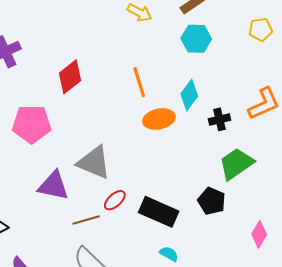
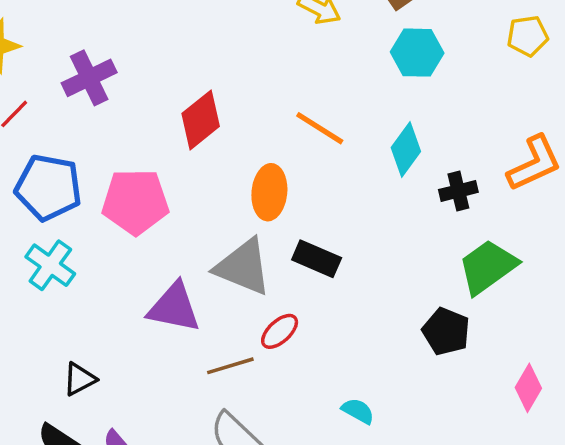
orange line: (139, 82) -> (320, 128), turned -40
orange ellipse: (159, 119) -> (269, 192), moved, turned -72
black rectangle: (159, 212) -> (317, 259), moved, size x0.7
cyan semicircle: (169, 254) -> (358, 411), moved

